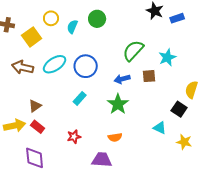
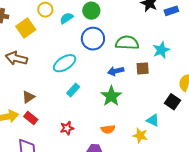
cyan semicircle: (72, 27) -> (67, 18), turned 32
green semicircle: (133, 51) -> (127, 43), turned 50
cyan ellipse: (55, 64) -> (65, 63), moved
blue circle: (86, 66) -> (93, 39), moved
yellow star: (184, 142) -> (140, 136), moved

